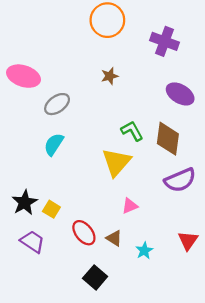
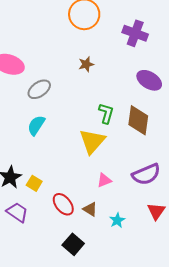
green L-shape: (132, 131) -> (106, 113), turned 45
purple semicircle: (180, 180) -> (146, 174), moved

